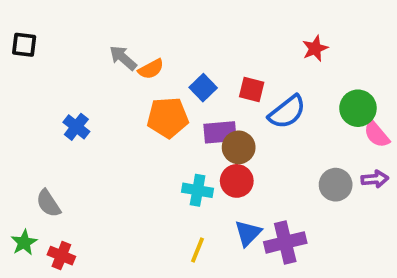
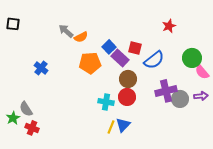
purple rectangle: (220, 132) -> (120, 58), moved, turned 48
blue triangle: (248, 233) -> (123, 125), moved
green star: (24, 242) -> (13, 118), moved
purple cross: (285, 242) -> (166, 91), moved
yellow line: (198, 250) -> (111, 127), moved
red cross: (61, 256) -> (32, 128), moved

